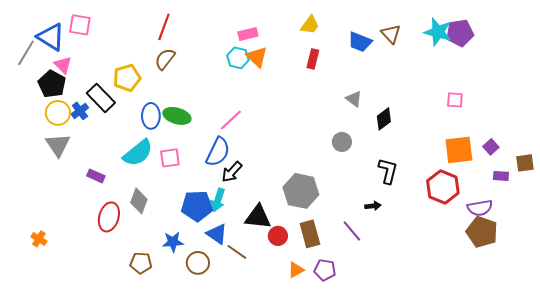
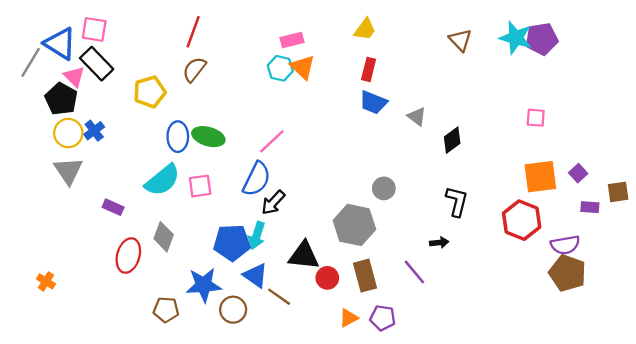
blue trapezoid: (360, 42) -> (373, 102), moved
black rectangle: (101, 98) -> (97, 64), moved
gray circle: (342, 142) -> (384, 188), moved
blue star: (173, 242) -> (204, 285), size x1.4

